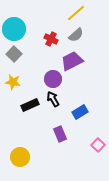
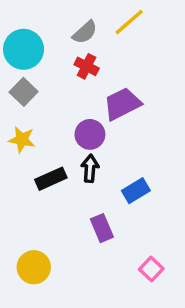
gray semicircle: (76, 35) -> (85, 32), moved
black arrow: (53, 99) -> (90, 168), turned 35
pink square: (98, 145) -> (151, 269), moved

